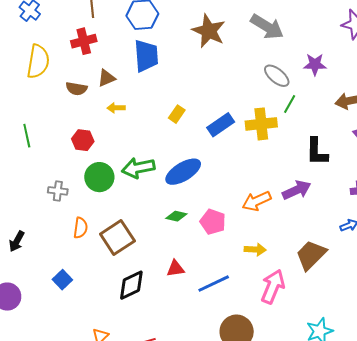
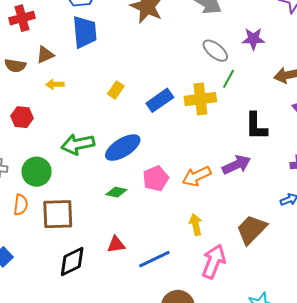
green circle: (99, 177) -> (37, 172), moved
pink pentagon: (213, 222) -> (156, 179), moved, turned 30
brown square: (117, 237) -> (58, 214), turned 32
yellow arrow: (255, 249) -> (196, 225), turned -105

